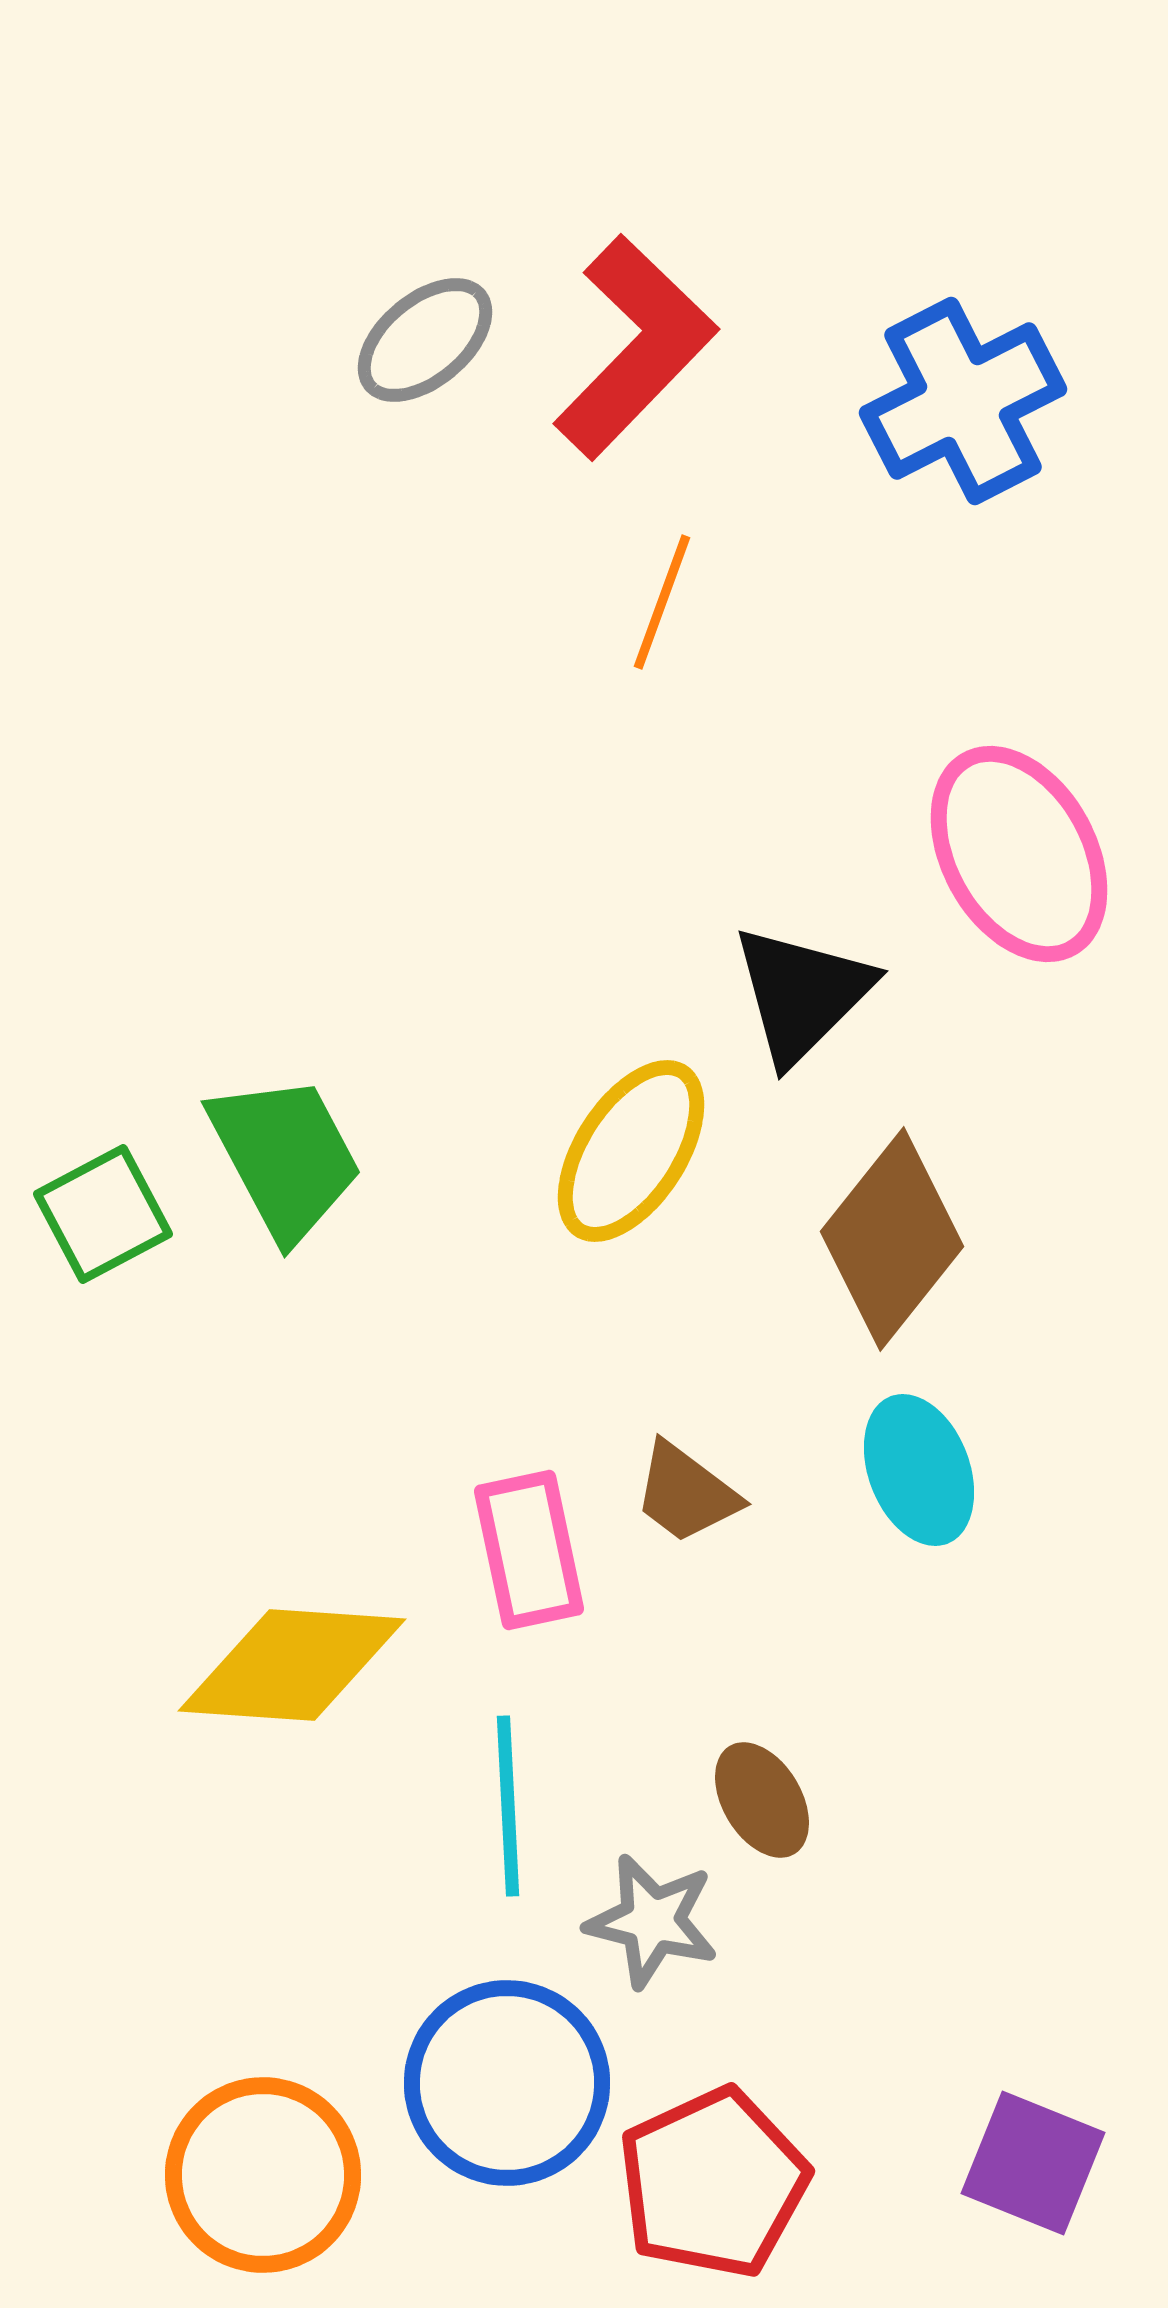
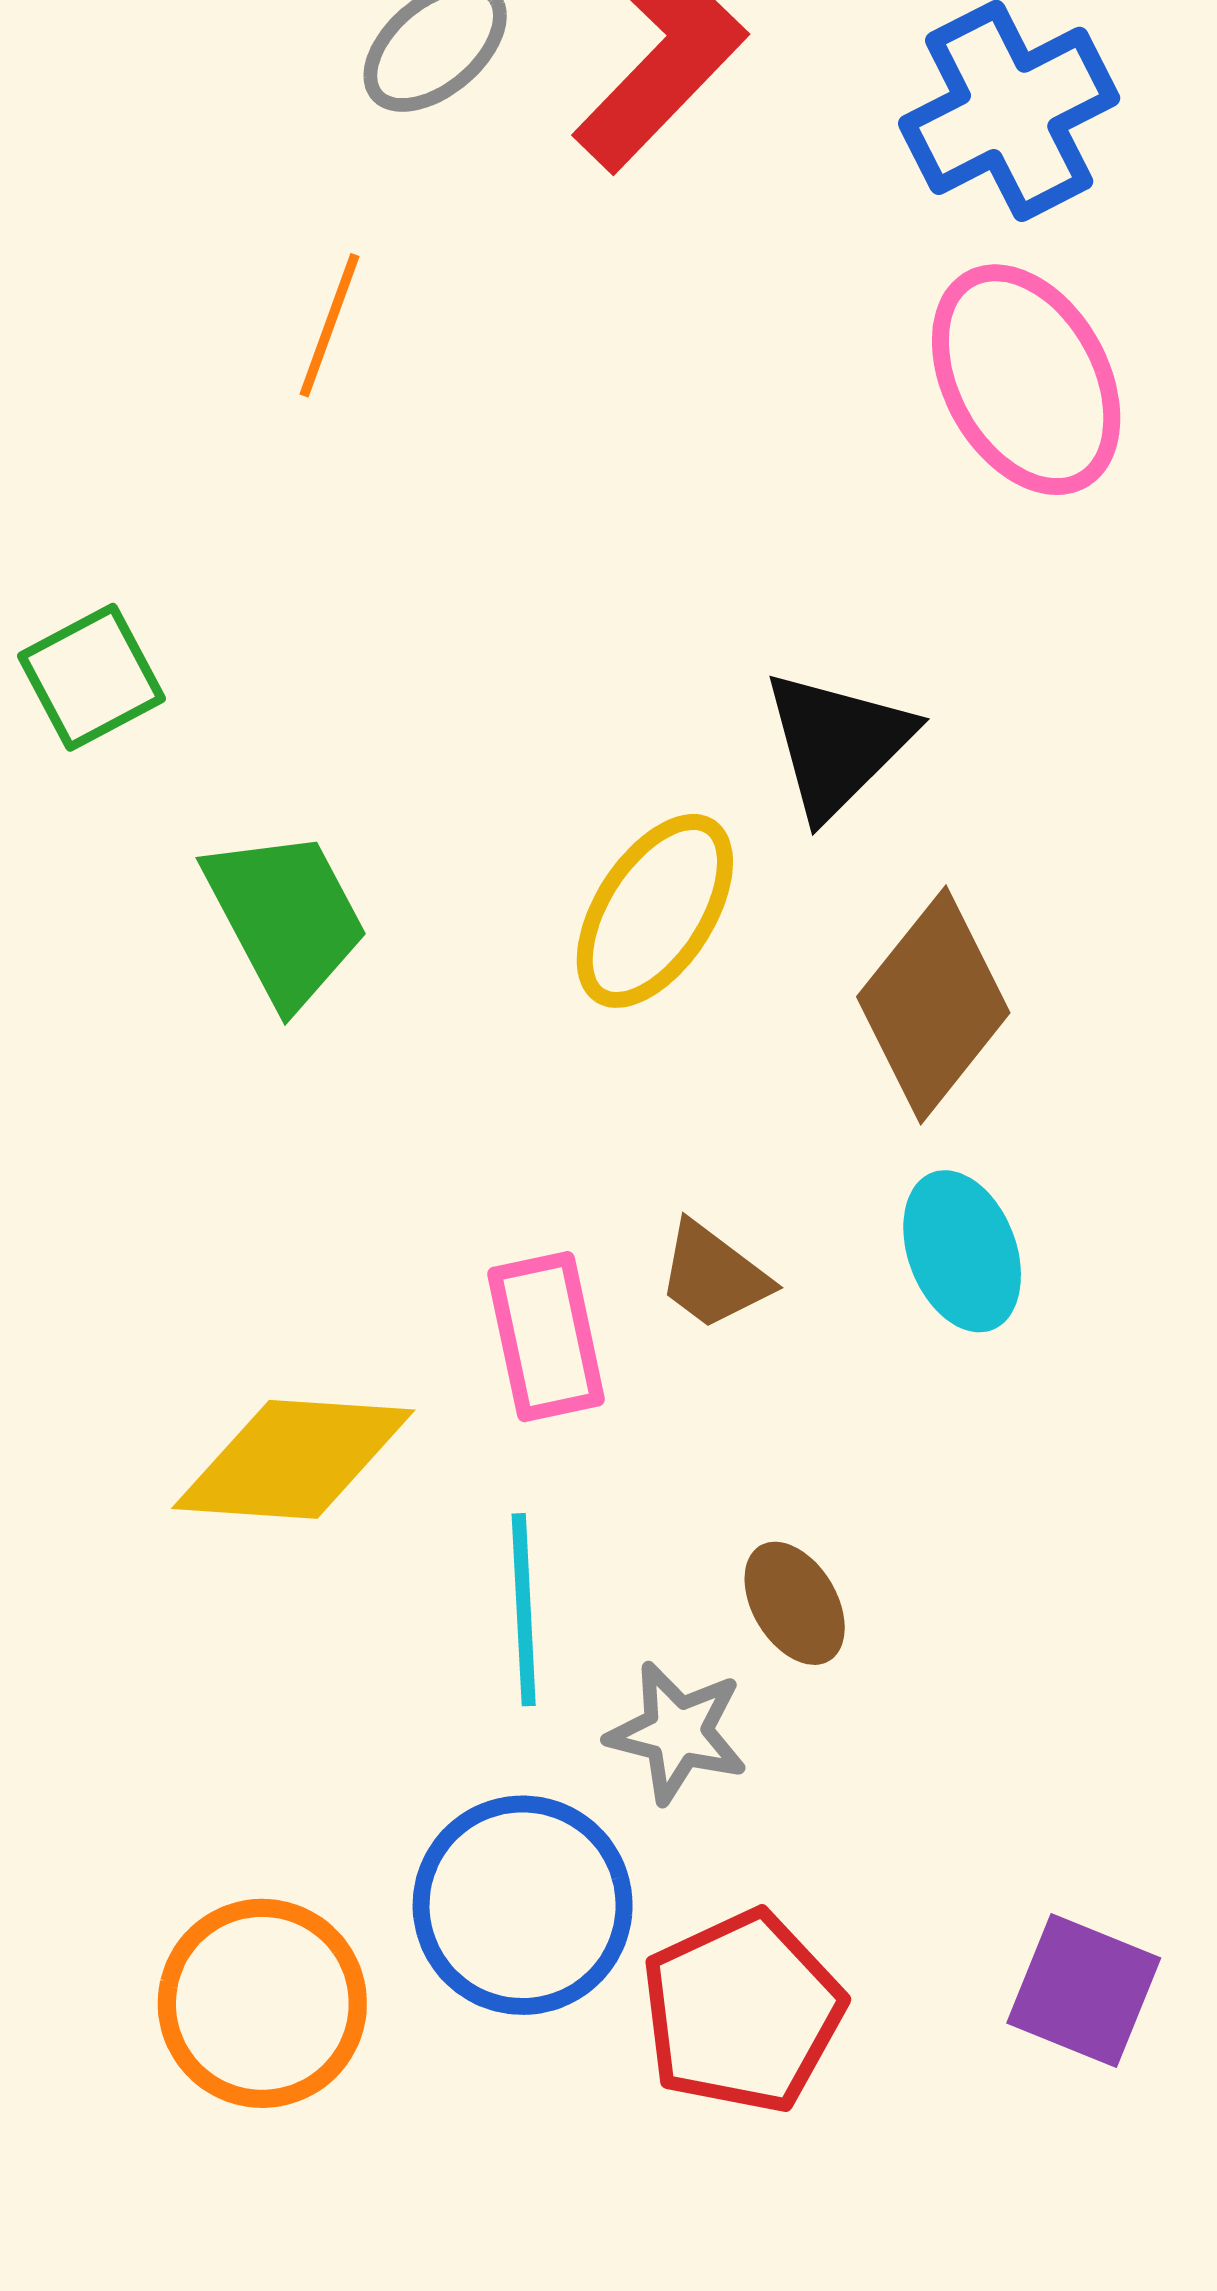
orange line: (662, 602) -> (329, 325), moved
pink ellipse: (1019, 854) -> (1026, 380), moved
green square: (103, 1214) -> (92, 677), moved

